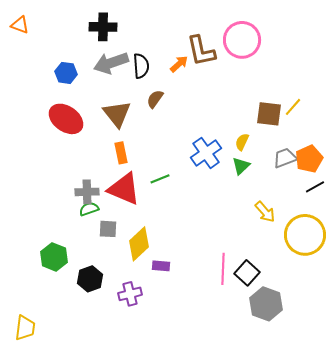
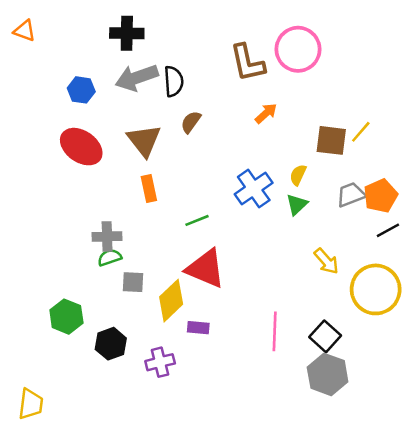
orange arrow: (179, 64) -> (266, 113), moved
red triangle: (124, 189) -> (206, 269), moved
black square: (247, 273) -> (325, 336), moved

